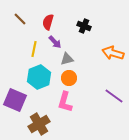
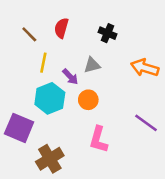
brown line: (20, 19) -> (29, 34), moved
purple arrow: (55, 42) -> (70, 77), moved
gray triangle: (67, 59) -> (92, 65), moved
pink L-shape: (65, 102) -> (99, 139), moved

